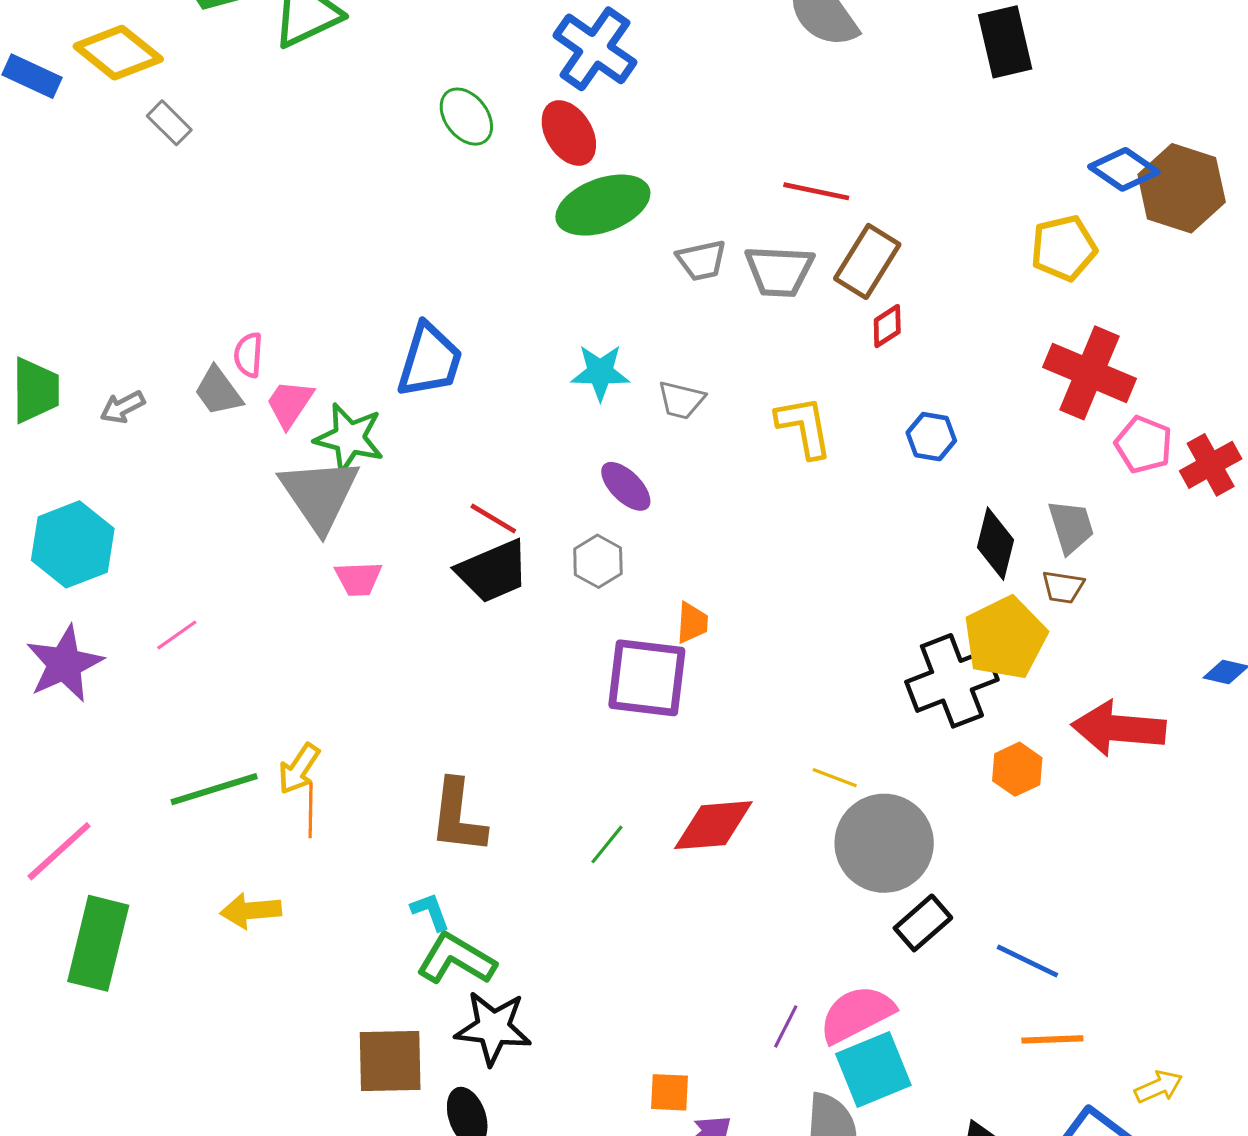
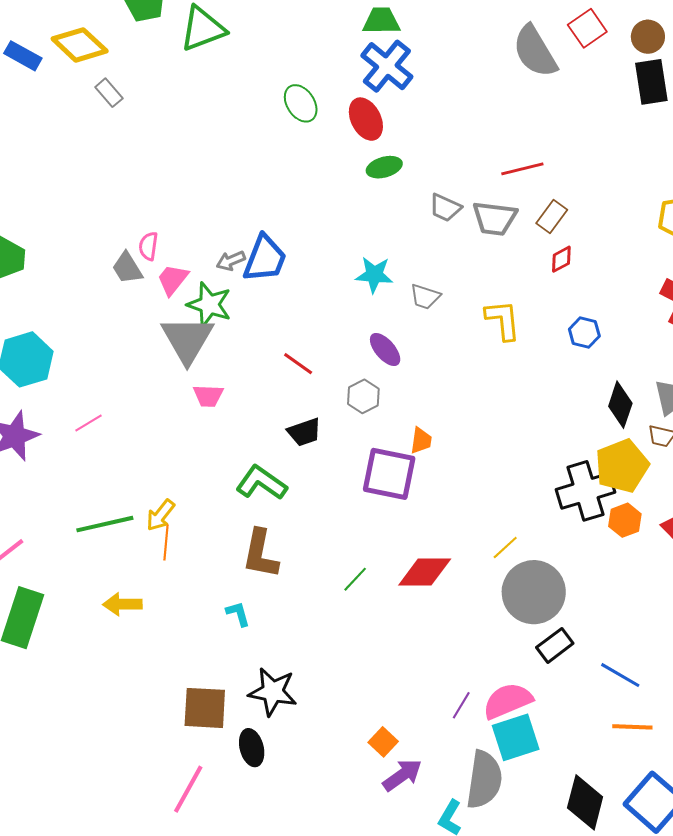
red line: (816, 191) -> (522, 169), turned -30
green ellipse: (603, 205) -> (384, 167), size x0.6
gray trapezoid: (702, 260) -> (445, 208), turned 32
brown rectangle: (867, 261) -> (552, 217), size x0.7
gray arrow: (123, 407) -> (231, 261), moved
black trapezoid: (493, 571) -> (304, 432), moved, size x0.7
orange hexagon: (1017, 769) -> (625, 520), moved
yellow line: (835, 778) -> (505, 547), turned -68
green L-shape: (456, 959) -> (261, 483), moved
orange square: (669, 1092) -> (383, 742), turned 36

